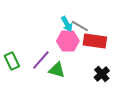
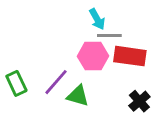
cyan arrow: (67, 24) -> (97, 19), moved
gray line: (80, 26) -> (109, 36), turned -30

